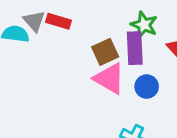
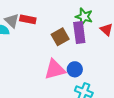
pink triangle: (109, 79) -> (55, 69), moved, turned -40
blue circle: (147, 87) -> (75, 69), moved

